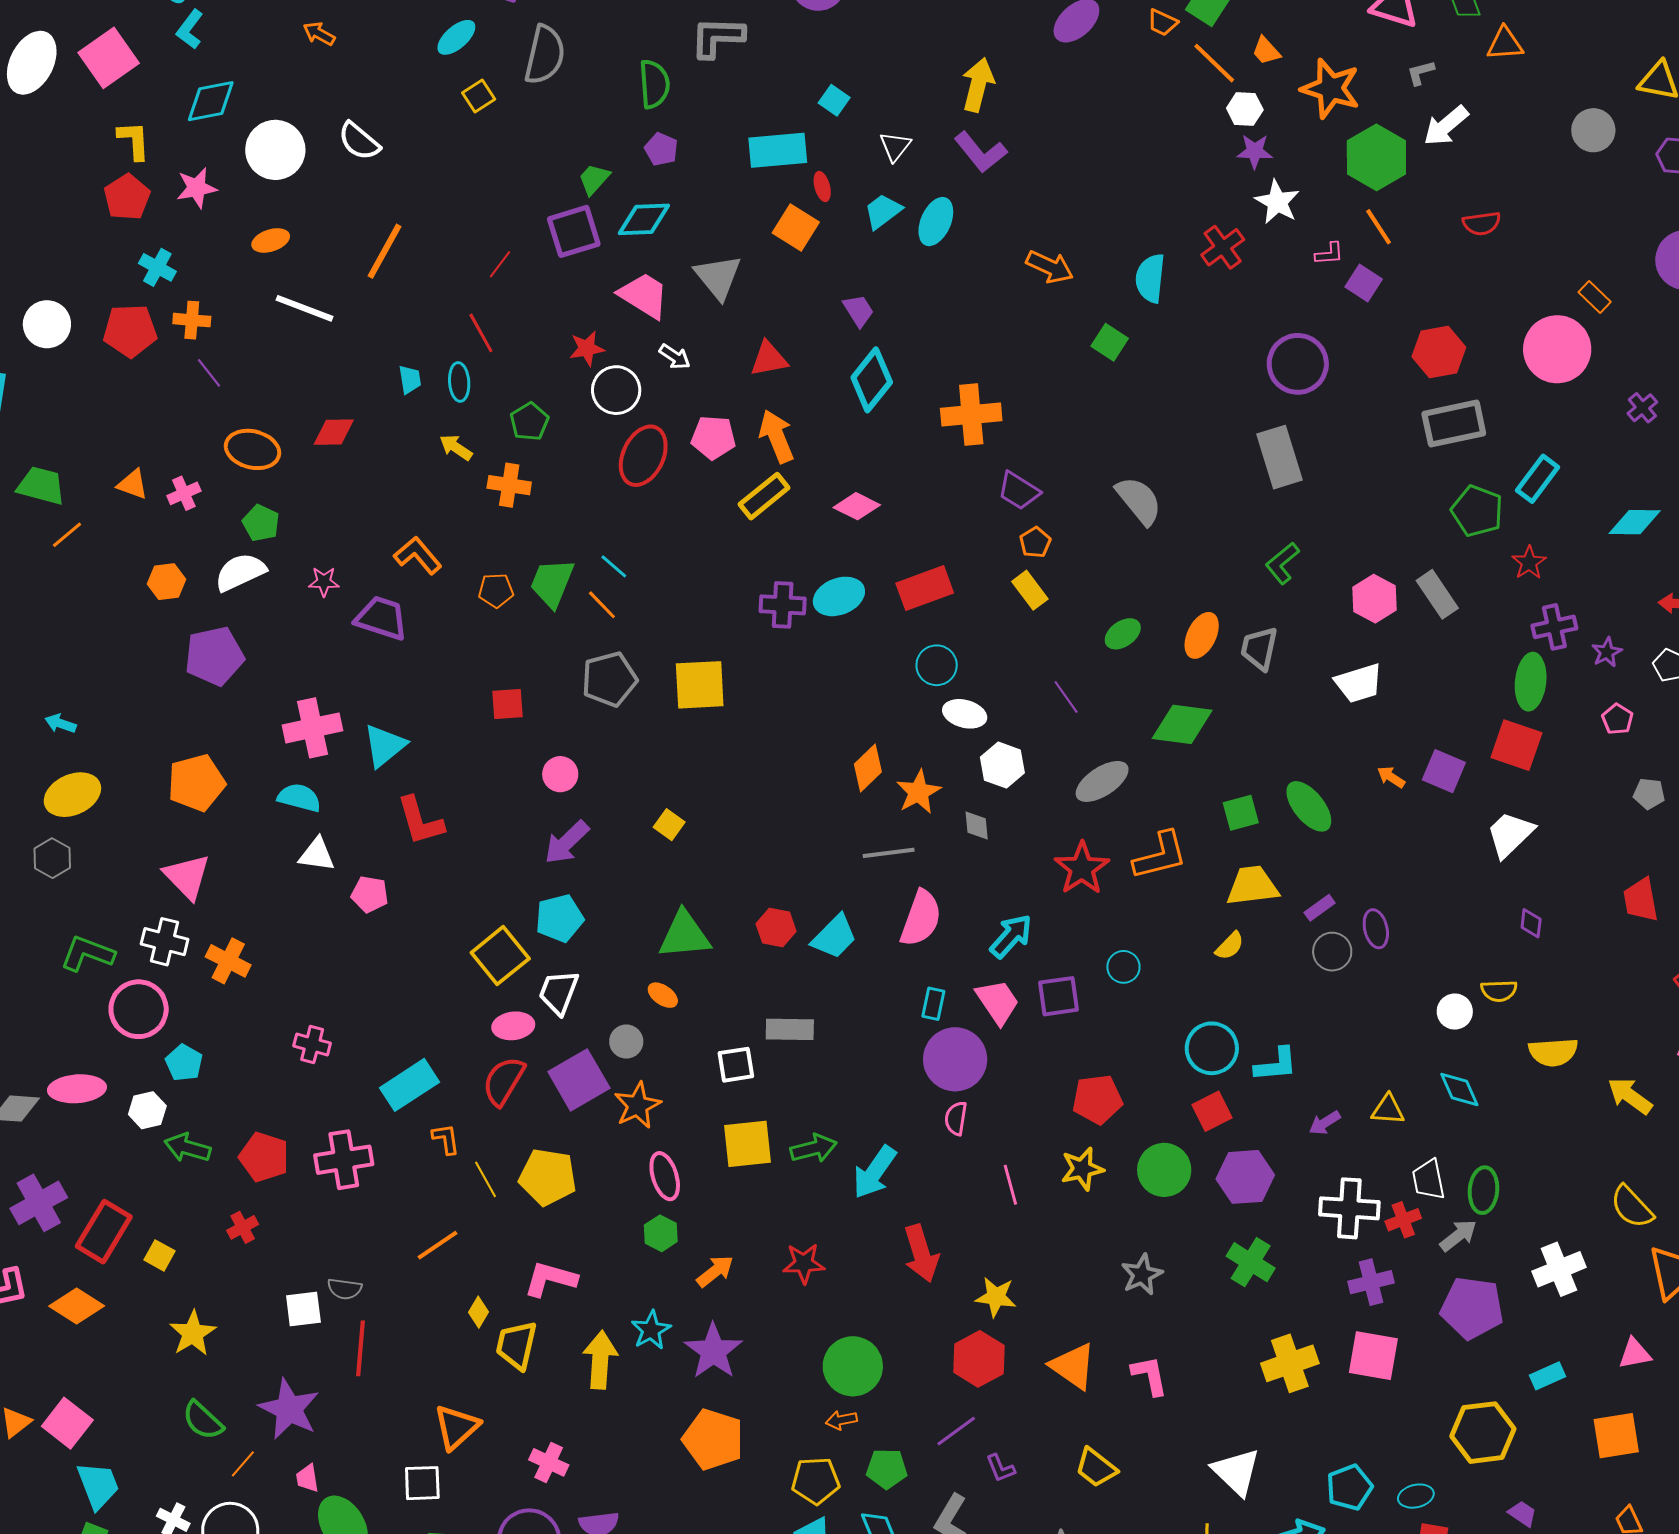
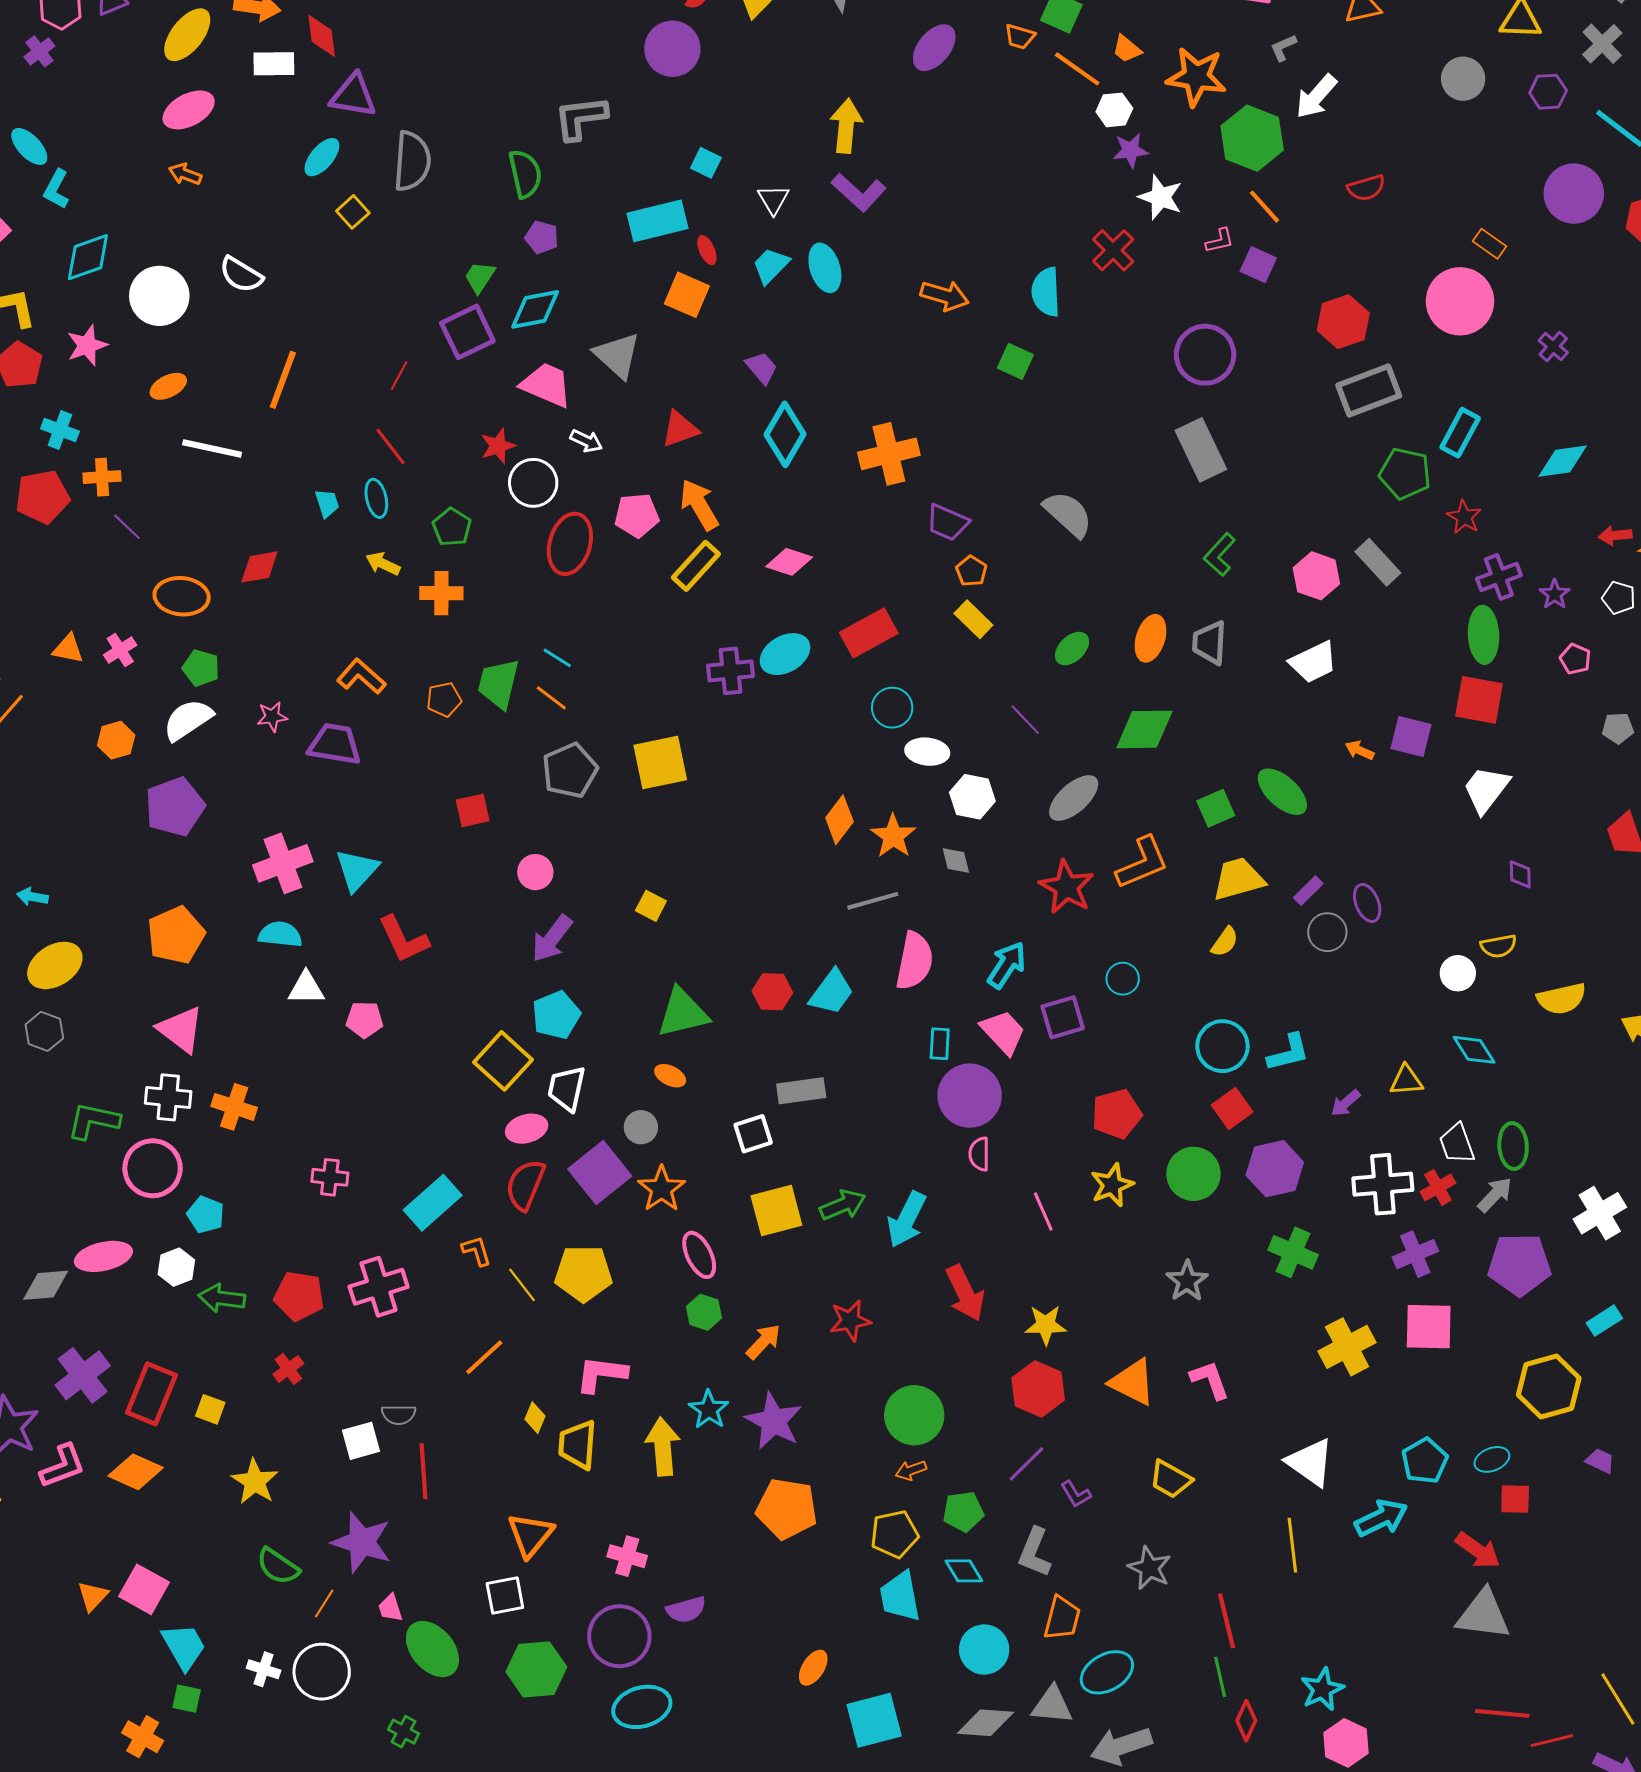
cyan ellipse: (936, 222) -> (825, 268), turned -33

